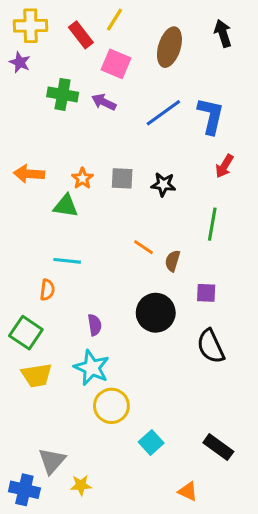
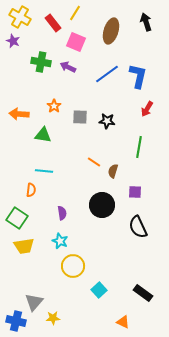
yellow cross: (31, 26) -> (20, 17), turned 30
orange star: (82, 178) -> (54, 106), moved
cyan star: (92, 368) -> (60, 241), size x0.7

